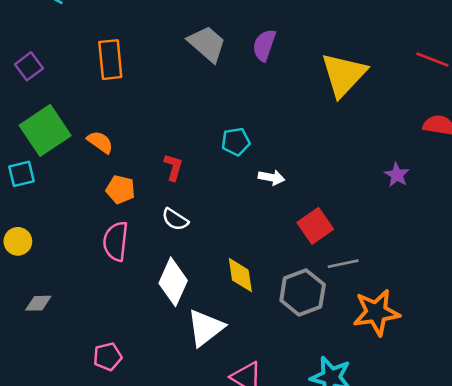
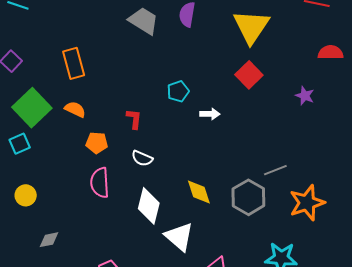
orange rectangle: (110, 60) -> (74, 63), moved
red square: (315, 226) -> (249, 75), moved
white triangle: (205, 328) -> (179, 237), turned -32

